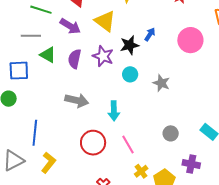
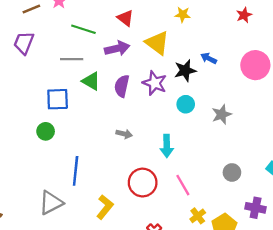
purple arrow: (70, 26) -> (117, 48), turned -45
blue arrow: (150, 34) -> (209, 58), turned -96
gray star: (161, 83) -> (222, 114), turned 30
gray arrow: (77, 100) -> (124, 134), size x0.6
yellow L-shape: (48, 163) -> (105, 207), moved

